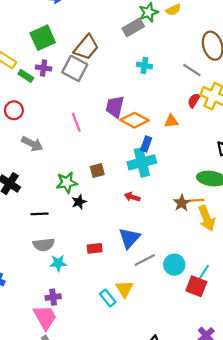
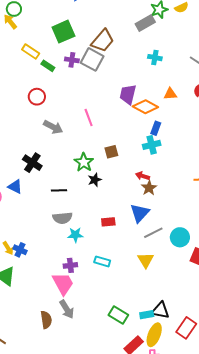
purple cross: (44, 68) -> (72, 60), moved
orange triangle: (171, 121) -> (170, 94), moved
pink line: (76, 122) -> (89, 118), moved
cyan cross: (142, 162) -> (152, 145), size x0.7
green star: (67, 183) -> (84, 162), turned -30
brown star: (182, 203) -> (149, 188), moved
yellow triangle: (124, 289) -> (146, 260), moved
cyan rectangle: (108, 298) -> (102, 261), moved, turned -35

